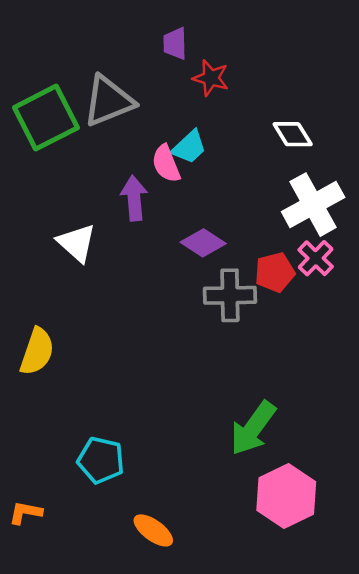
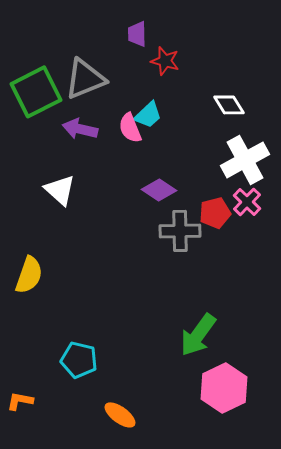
purple arrow: (134, 198) -> (80, 129), moved, turned -72

